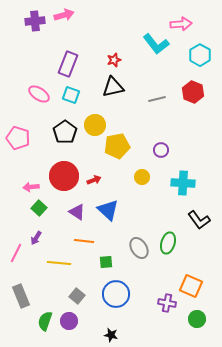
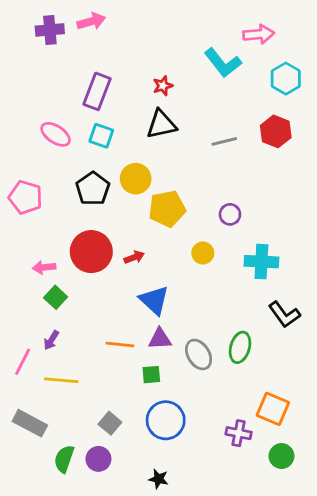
purple triangle: (77, 212) -> (160, 339), moved, turned -36
yellow line: (59, 263) -> (61, 380), moved
gray rectangle: (21, 296) -> (30, 423), turned -40

